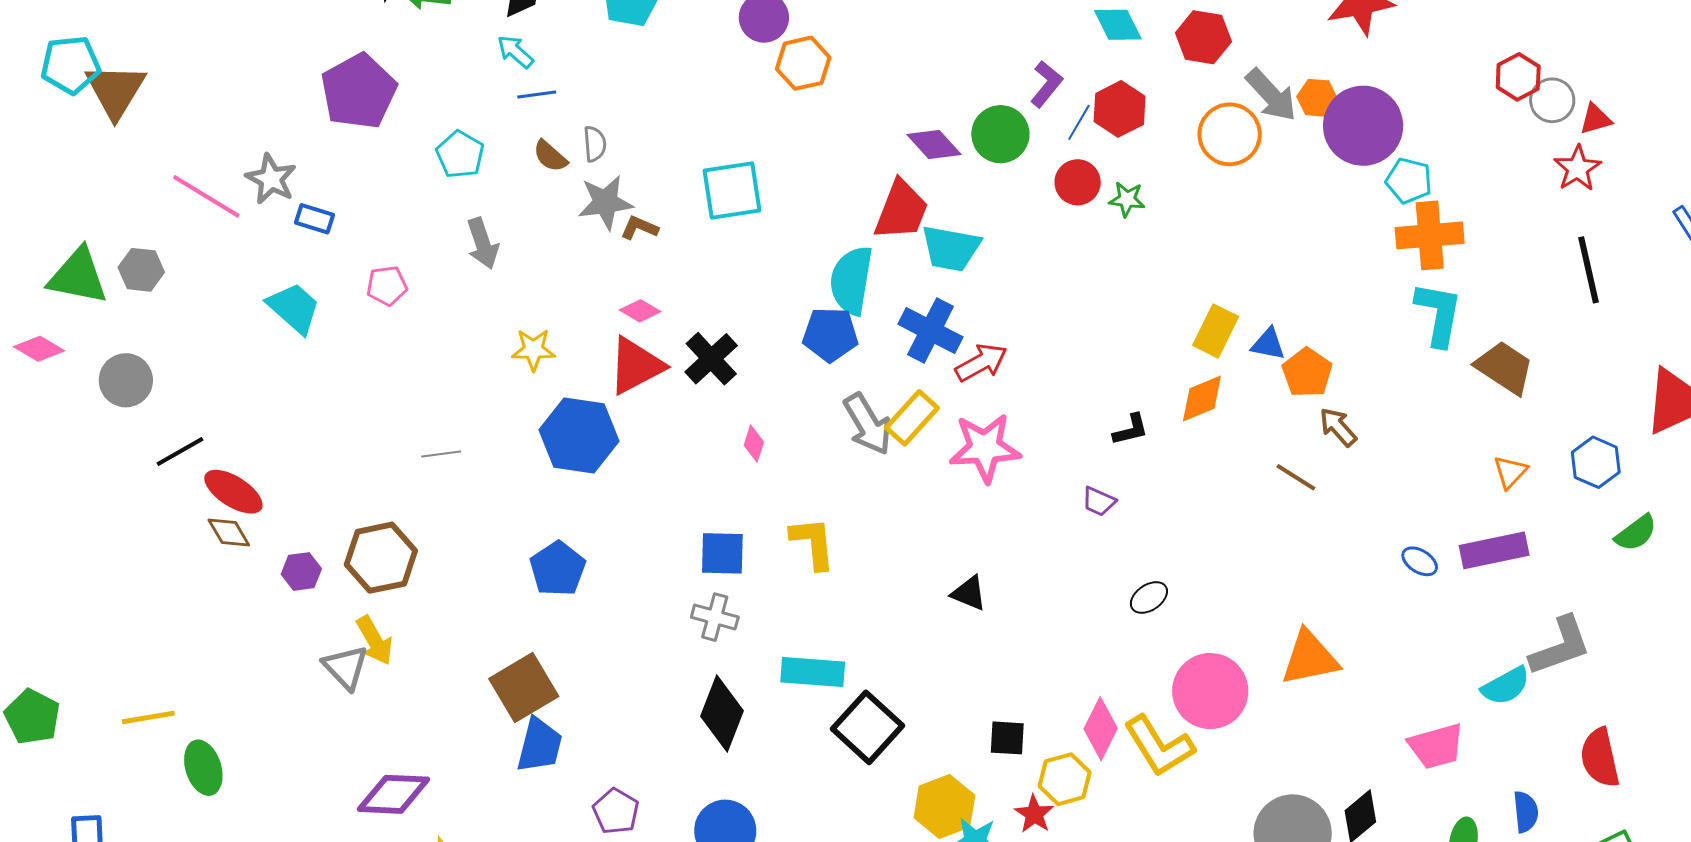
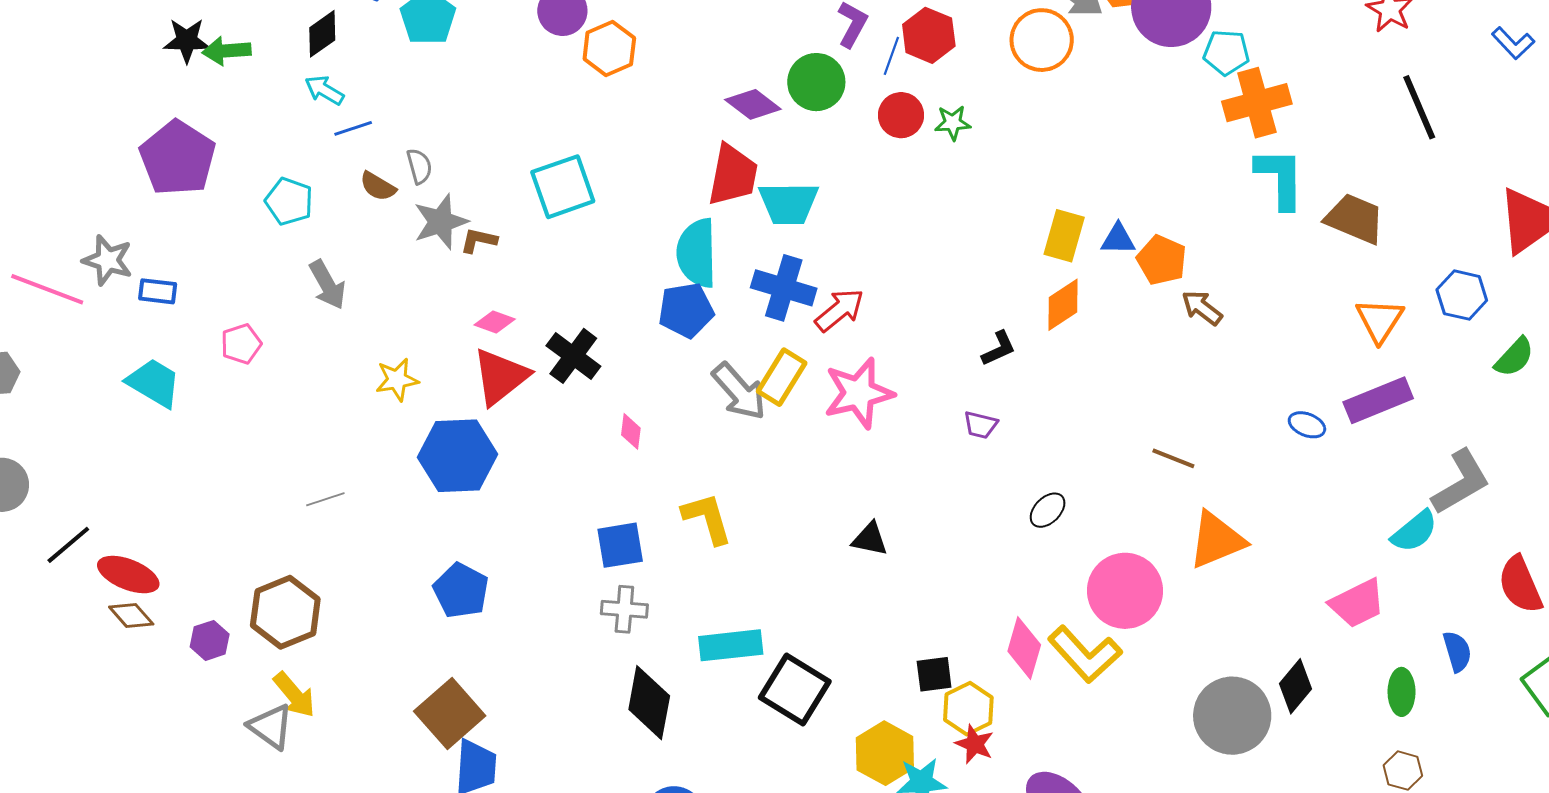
orange triangle: (1510, 472) -> (1380, 320), size x1.4
brown line: (1296, 477) -> (1173, 458), moved
yellow hexagon: (1065, 779) -> (968, 709), moved

